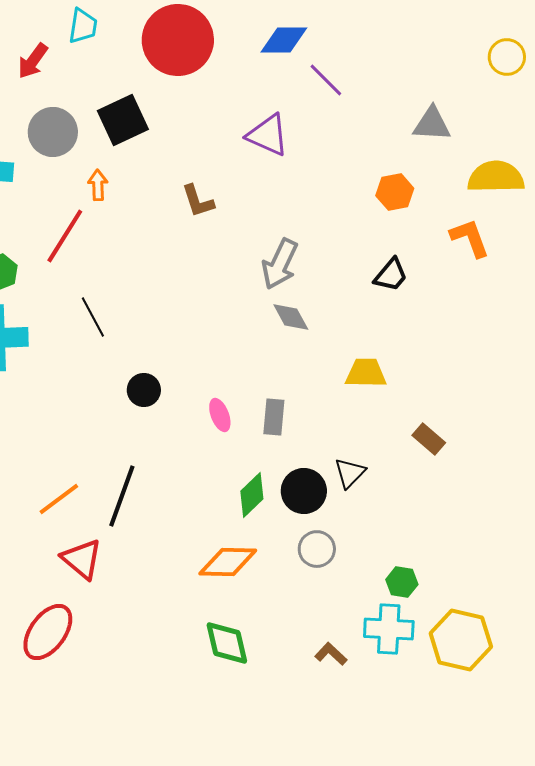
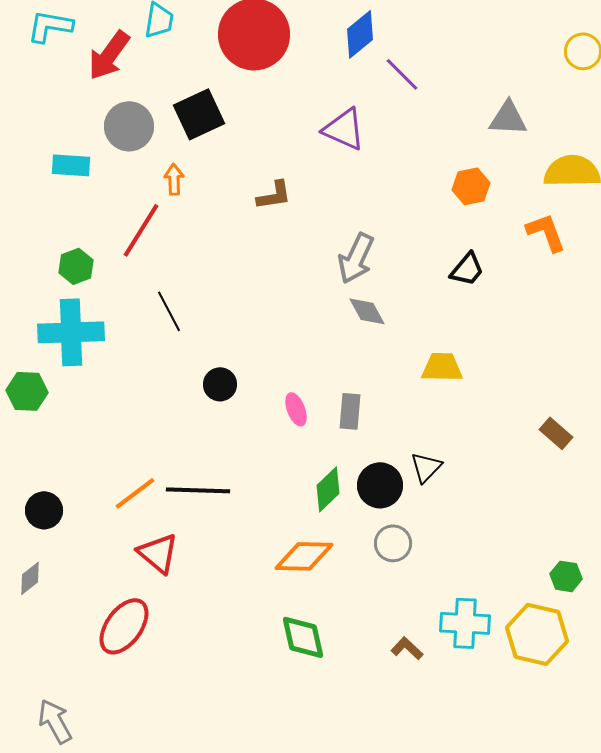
blue diamond: (284, 40) -> (360, 34), turned -39
red arrow: (33, 61) -> (109, 55), size x1.4
brown L-shape: (198, 201) -> (274, 195), turned -81
brown rectangle: (429, 439) -> (556, 433), moved
black line: (122, 496) -> (198, 490), turned 72
green hexagon: (402, 582) -> (566, 576), moved

